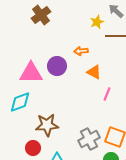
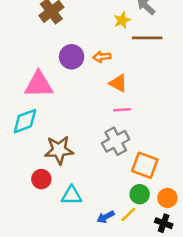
purple circle: (57, 66) -> (72, 57), moved
pink line: (107, 94) -> (122, 110), moved, turned 64
gray cross: (89, 139) -> (116, 141), moved

